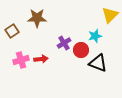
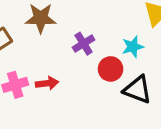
purple cross: (64, 43) -> (84, 44), moved

